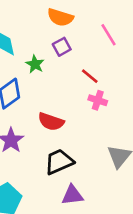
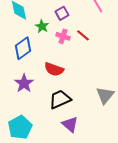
pink cross: (98, 100) -> (63, 36), moved
purple triangle: (72, 195) -> (70, 124), turned 48

